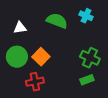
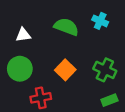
orange square: (41, 57) -> (65, 70), moved
green rectangle: (87, 80) -> (109, 100), moved

